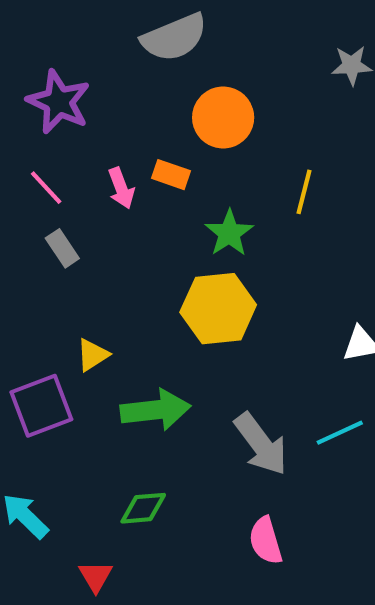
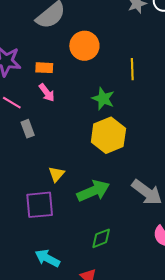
orange rectangle: (171, 175) -> (44, 68), moved
gray rectangle: (62, 248) -> (28, 129), turned 30
purple square: (41, 406) -> (40, 205), turned 32

